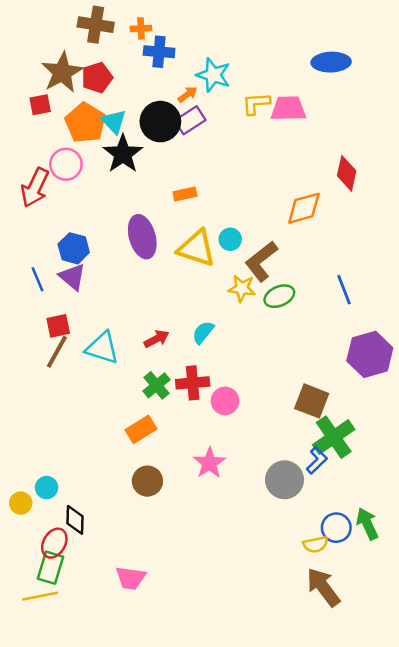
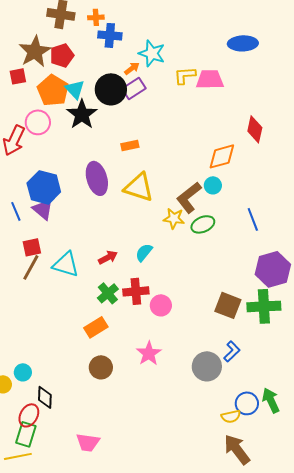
cyan circle: (230, 239) -> (213, 185), moved
blue hexagon: (74, 248) -> (44, 187), size x1.4
green cross: (334, 437) -> (264, 306), moved, turned 32

